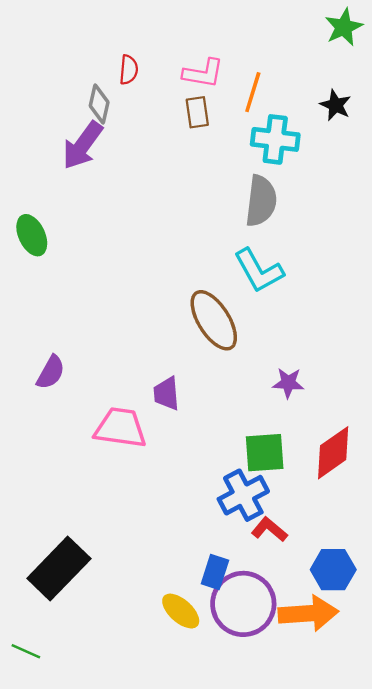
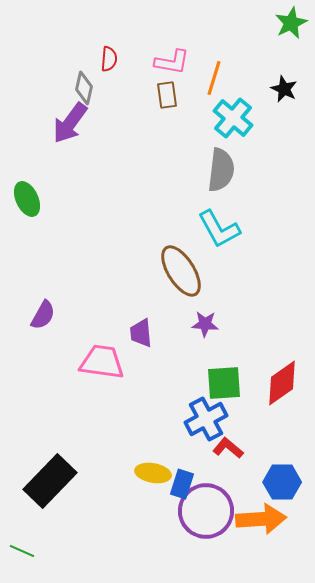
cyan cross: (275, 139) -> (233, 118), turned 33
purple star: (288, 383) -> (205, 324), moved
yellow ellipse: (181, 611) -> (153, 473), moved, turned -32

